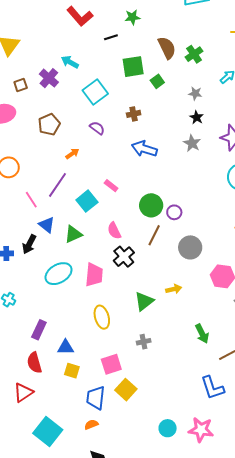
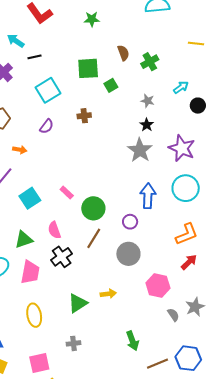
black line: (111, 37) -> (34, 57), moved
brown semicircle: (167, 48) -> (123, 53), size x0.7
cyan arrow: (70, 62) -> (16, 41), moved
purple semicircle: (97, 128) -> (47, 126), turned 84
gray star: (192, 143) -> (140, 150), size x1.4
blue arrow: (144, 149) -> (148, 196), moved, turned 70
orange arrow: (72, 154) -> (20, 150), turned 40
pink rectangle: (111, 186) -> (67, 193), moved
purple circle: (174, 212) -> (130, 222), moved
green triangle: (73, 234) -> (24, 240), moved

